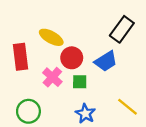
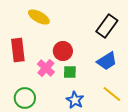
yellow ellipse: (51, 37) -> (39, 17), moved
blue trapezoid: (106, 61) -> (107, 61), moved

